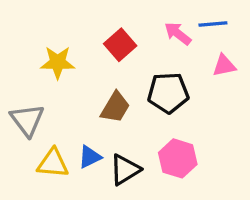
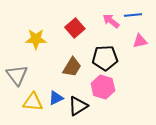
pink hexagon: (178, 158) -> (103, 87), moved

